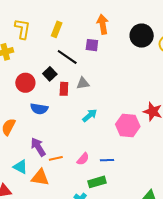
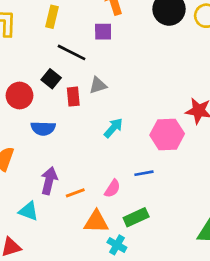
purple arrow: (38, 147) -> (49, 181), turned 54
blue line: (107, 160) -> (144, 173), moved
orange triangle: (40, 177) -> (96, 222), moved

